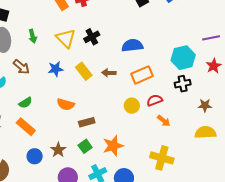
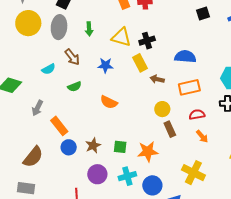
yellow triangle: (66, 38) -> (121, 37), turned -40
yellow rectangle: (84, 71) -> (140, 63), moved
green semicircle: (25, 103) -> (74, 87), moved
yellow circle: (132, 106) -> (162, 109), moved
brown rectangle: (87, 122) -> (170, 129), moved, turned 70
orange rectangle: (26, 127) -> (59, 126), moved
green square: (85, 146) -> (120, 147), turned 32

